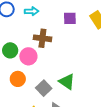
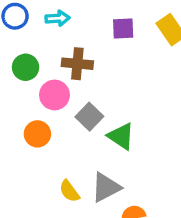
green circle: (10, 50) -> (26, 67), moved
gray square: (44, 88) -> (89, 117), moved

